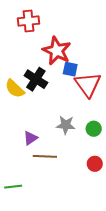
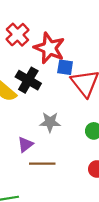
red cross: (28, 21) -> (17, 35), moved, turned -35
gray star: (66, 125) -> (50, 122), moved

